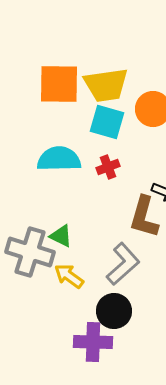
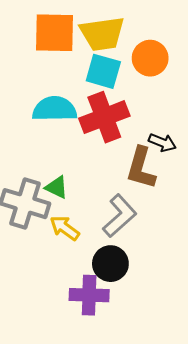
red cross: (108, 167) -> (104, 117), size x2.0

